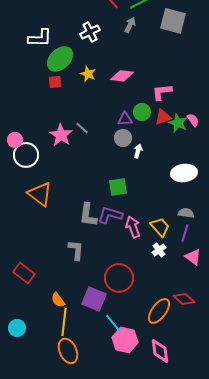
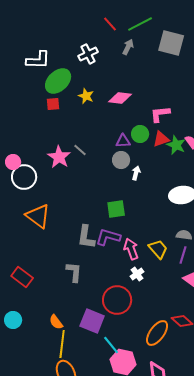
white cross: (159, 250) -> (137, 274), moved
red rectangle: (24, 273) -> (22, 277), moved
cyan circle: (17, 328) -> (13, 320), moved

